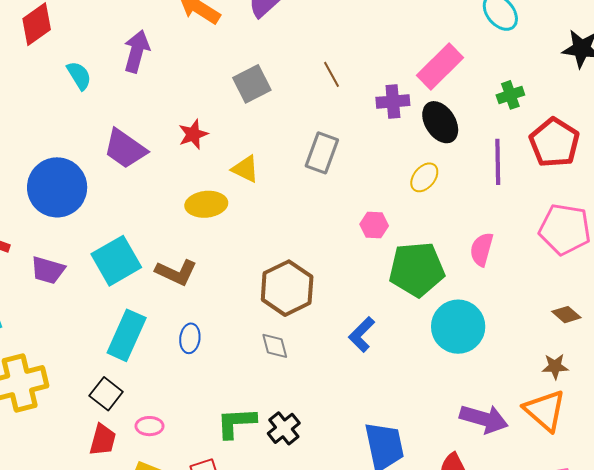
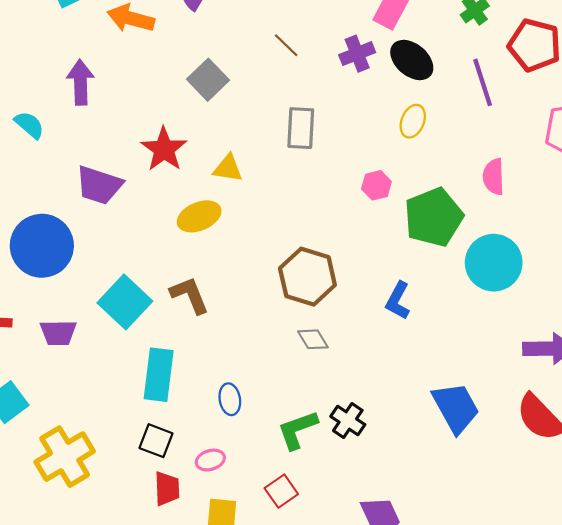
red star: (193, 134) -> (164, 149), size x1.4
brown L-shape: (176, 272) -> (190, 295), turned -120
blue ellipse: (190, 338) -> (230, 399), moved

